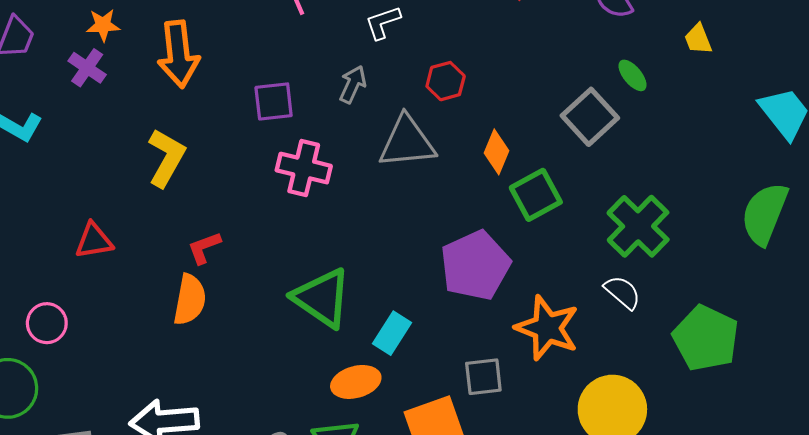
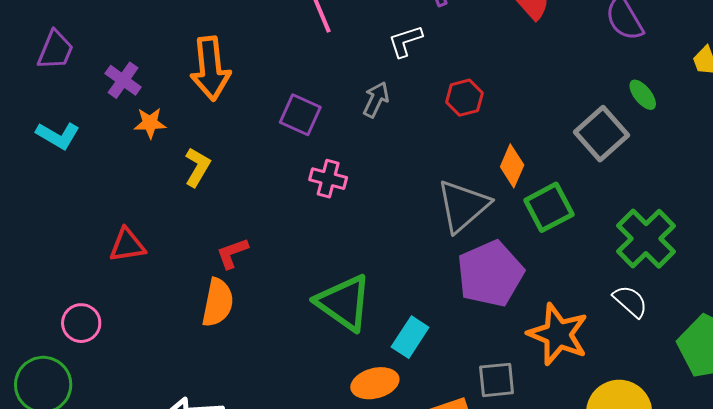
orange star: (103, 25) -> (150, 123), moved
purple square: (274, 101) -> (300, 115), turned 30
gray triangle: (407, 142) -> (463, 206), moved, turned -36
yellow L-shape: (166, 158) -> (197, 167), size x0.7
pink cross: (304, 168) -> (328, 179), size x0.7

